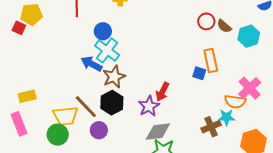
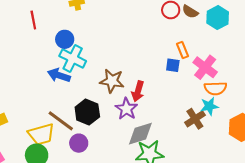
orange rectangle: (211, 61) -> (182, 50), size x0.7
brown star: (114, 77) -> (112, 81), moved, turned -30
pink cross: (250, 88) -> (205, 67), moved

